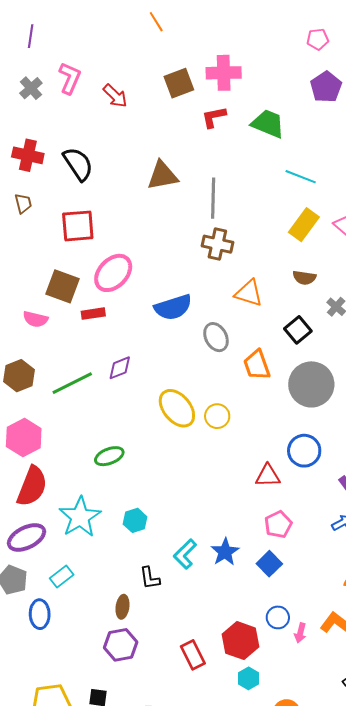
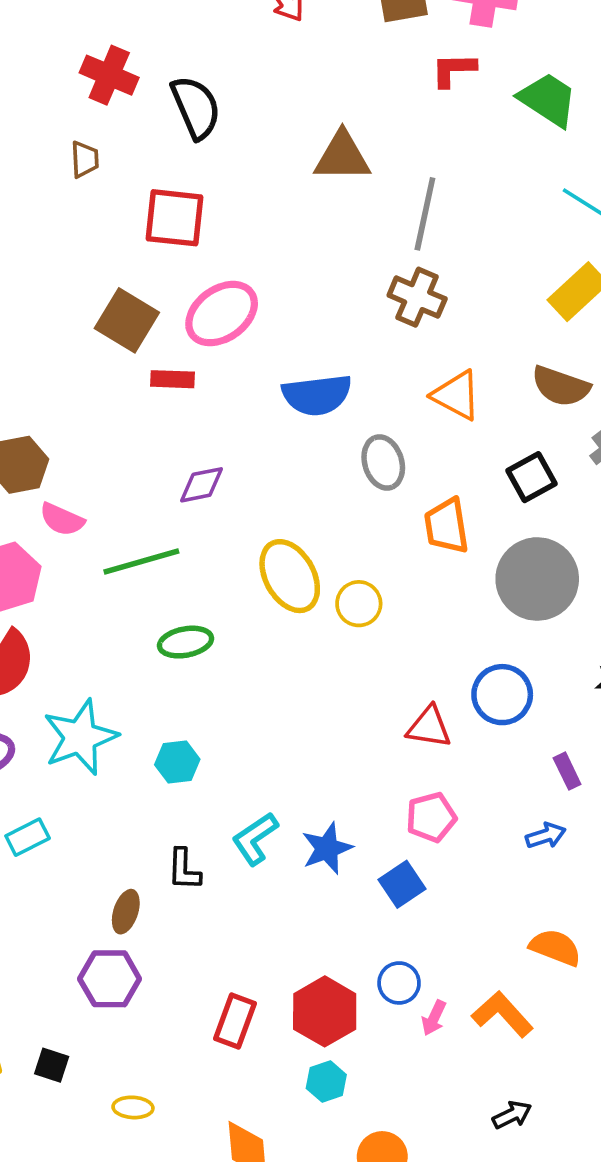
brown semicircle: (304, 278) -> (561, 386), size x1.4
pink semicircle: (35, 319) -> (62, 519), moved
green line: (72, 383) -> (141, 562), moved
green ellipse: (109, 456) -> (186, 642), moved
red rectangle: (193, 655) -> (235, 1021), turned 36

